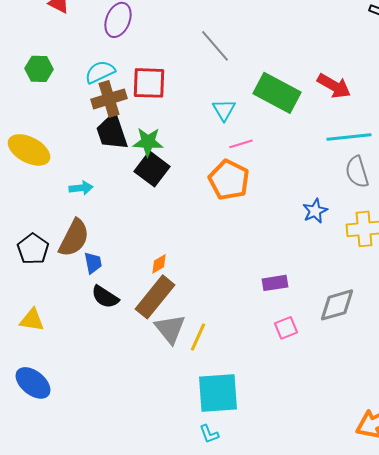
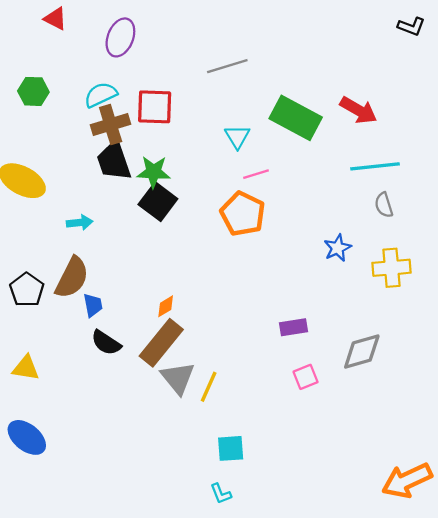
gray line: (215, 46) -> (227, 66), turned -66
gray semicircle: (357, 172) -> (384, 205), size x0.7
cyan square: (218, 393) -> (231, 448), size x0.6

